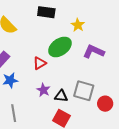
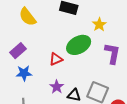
purple L-shape: (94, 51) -> (112, 53), turned 70

